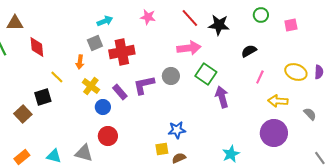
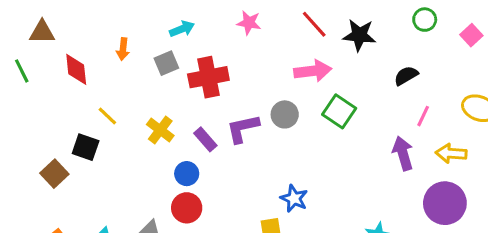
pink square: (291, 25) -> (471, 35), turned -32
orange arrow: (80, 62) -> (123, 49), moved
black square: (43, 97) -> (86, 147), turned 36
purple arrow: (222, 97) -> (403, 153), moved
blue circle: (103, 107) -> (187, 174), moved
blue star: (177, 130) -> (294, 198), turned 30

